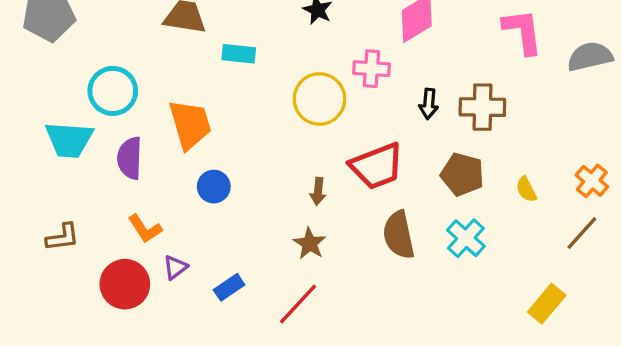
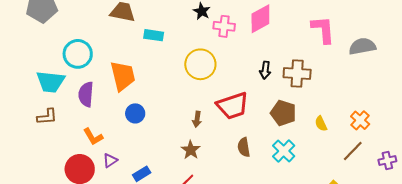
pink cross: (372, 69) -> (224, 26), moved
brown semicircle: (399, 235) -> (244, 147), size x0.7
brown L-shape: (63, 237) -> (47, 117), moved

